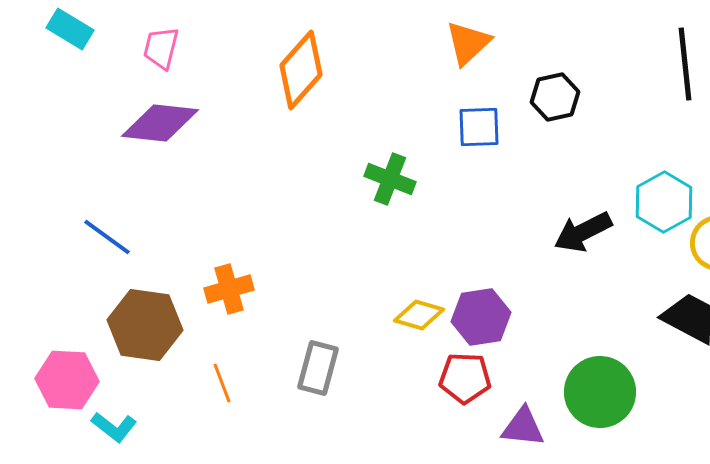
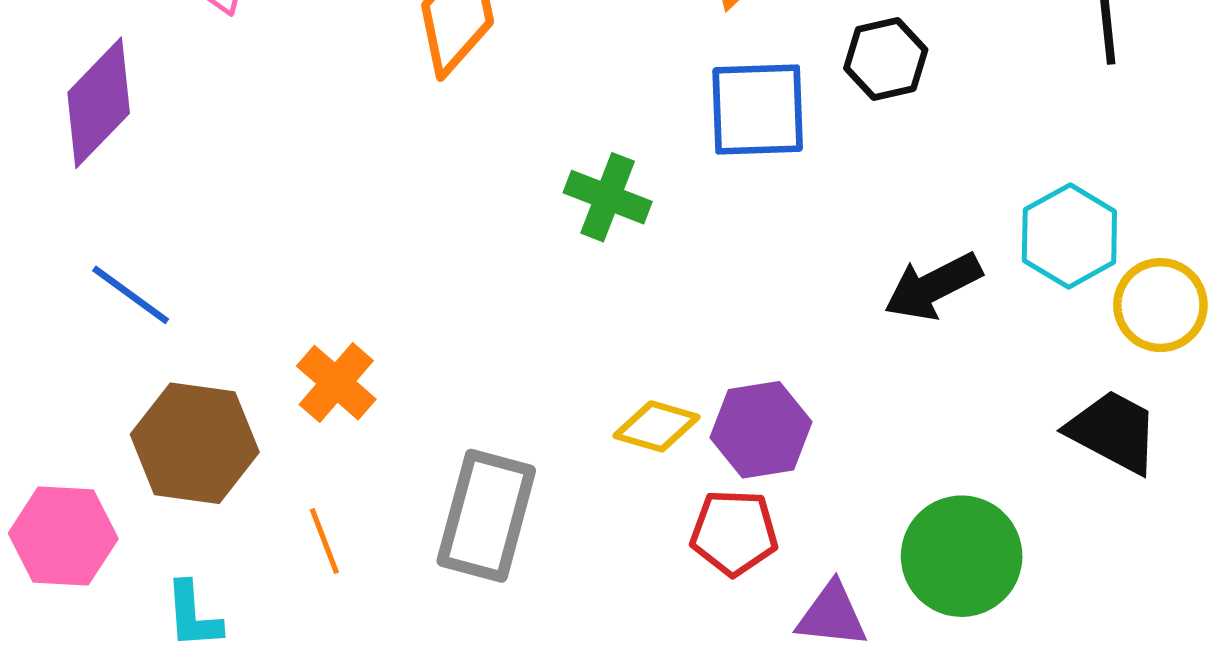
purple diamond: (160, 123) -> (99, 103), moved, turned -52
blue square: (479, 127) -> (758, 110), size x1.4
orange cross: (229, 289) -> (336, 383), turned -33
gray rectangle: (318, 368) -> (486, 516), size x1.4
cyan L-shape: (114, 427) -> (193, 615), moved, turned 48

